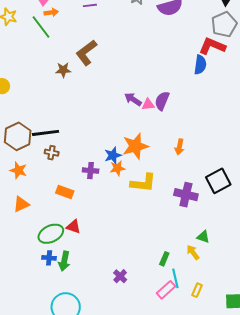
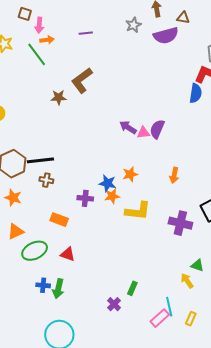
orange star: (135, 146) -> (130, 174), size x0.6
blue star: (113, 155) -> (108, 183), turned 30
green ellipse: (51, 234) -> (35, 251), moved
green rectangle: (164, 259) -> (132, 288), moved

